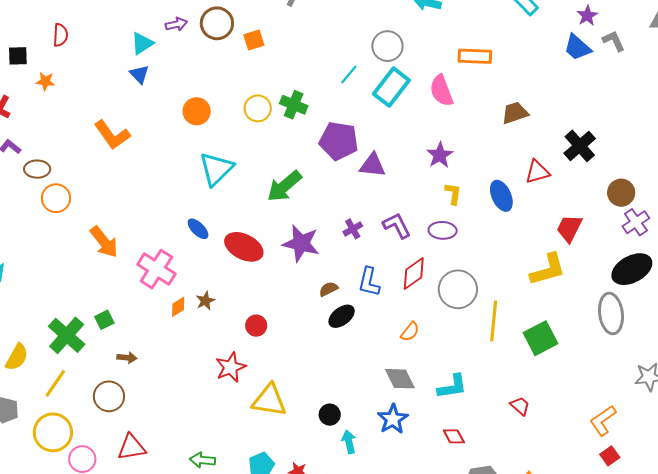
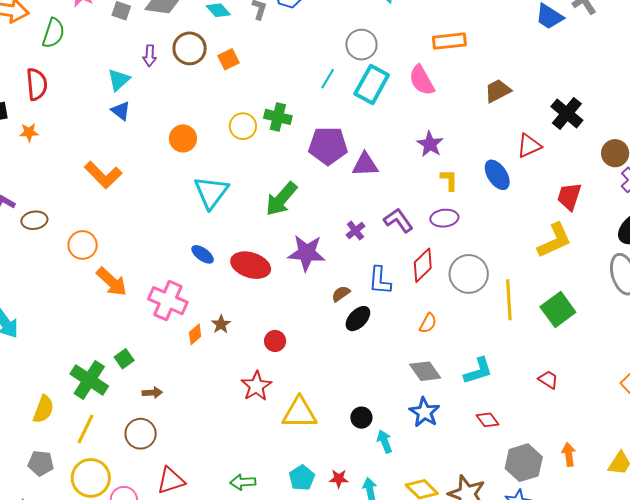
purple arrow: (176, 24) -> (150, 56), turned 115
red semicircle: (60, 35) -> (37, 84), size x1.4
orange circle: (56, 198) -> (83, 245), moved

